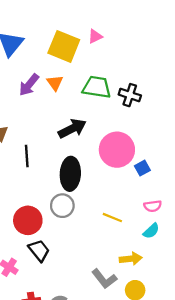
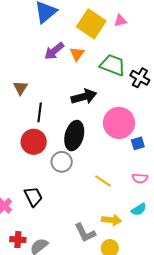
red circle: (28, 220) -> (34, 142), moved
cyan semicircle: (151, 231) -> (139, 209), moved

